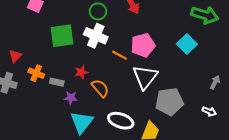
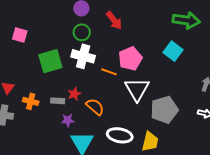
gray rectangle: (57, 82) -> (58, 101), moved

